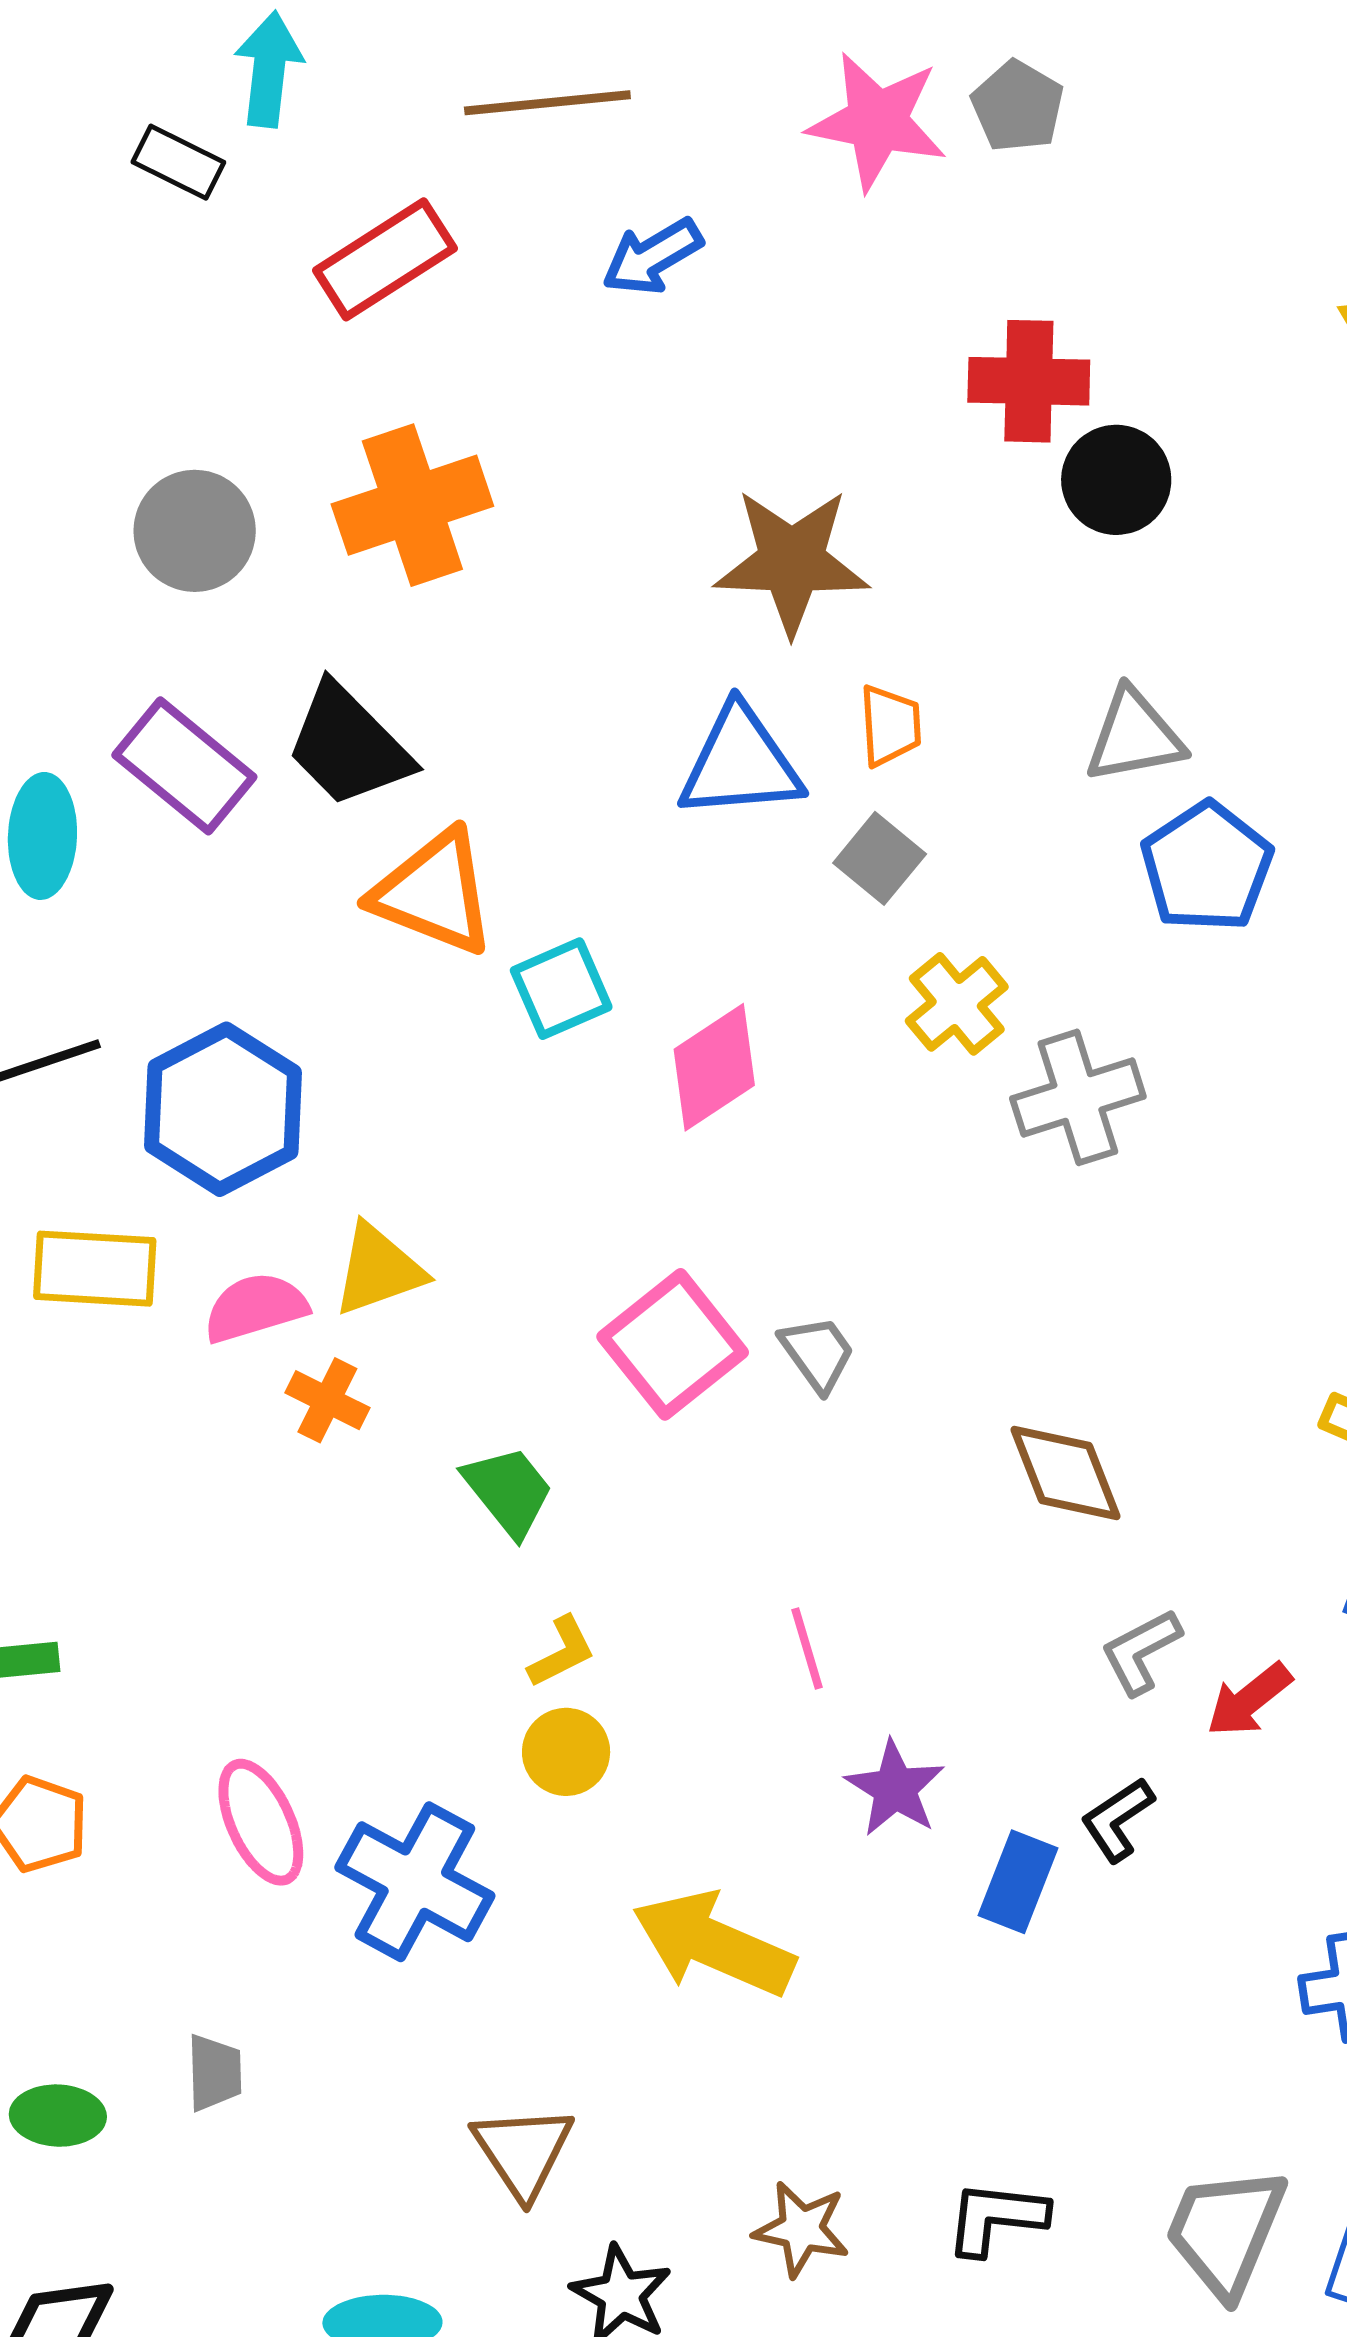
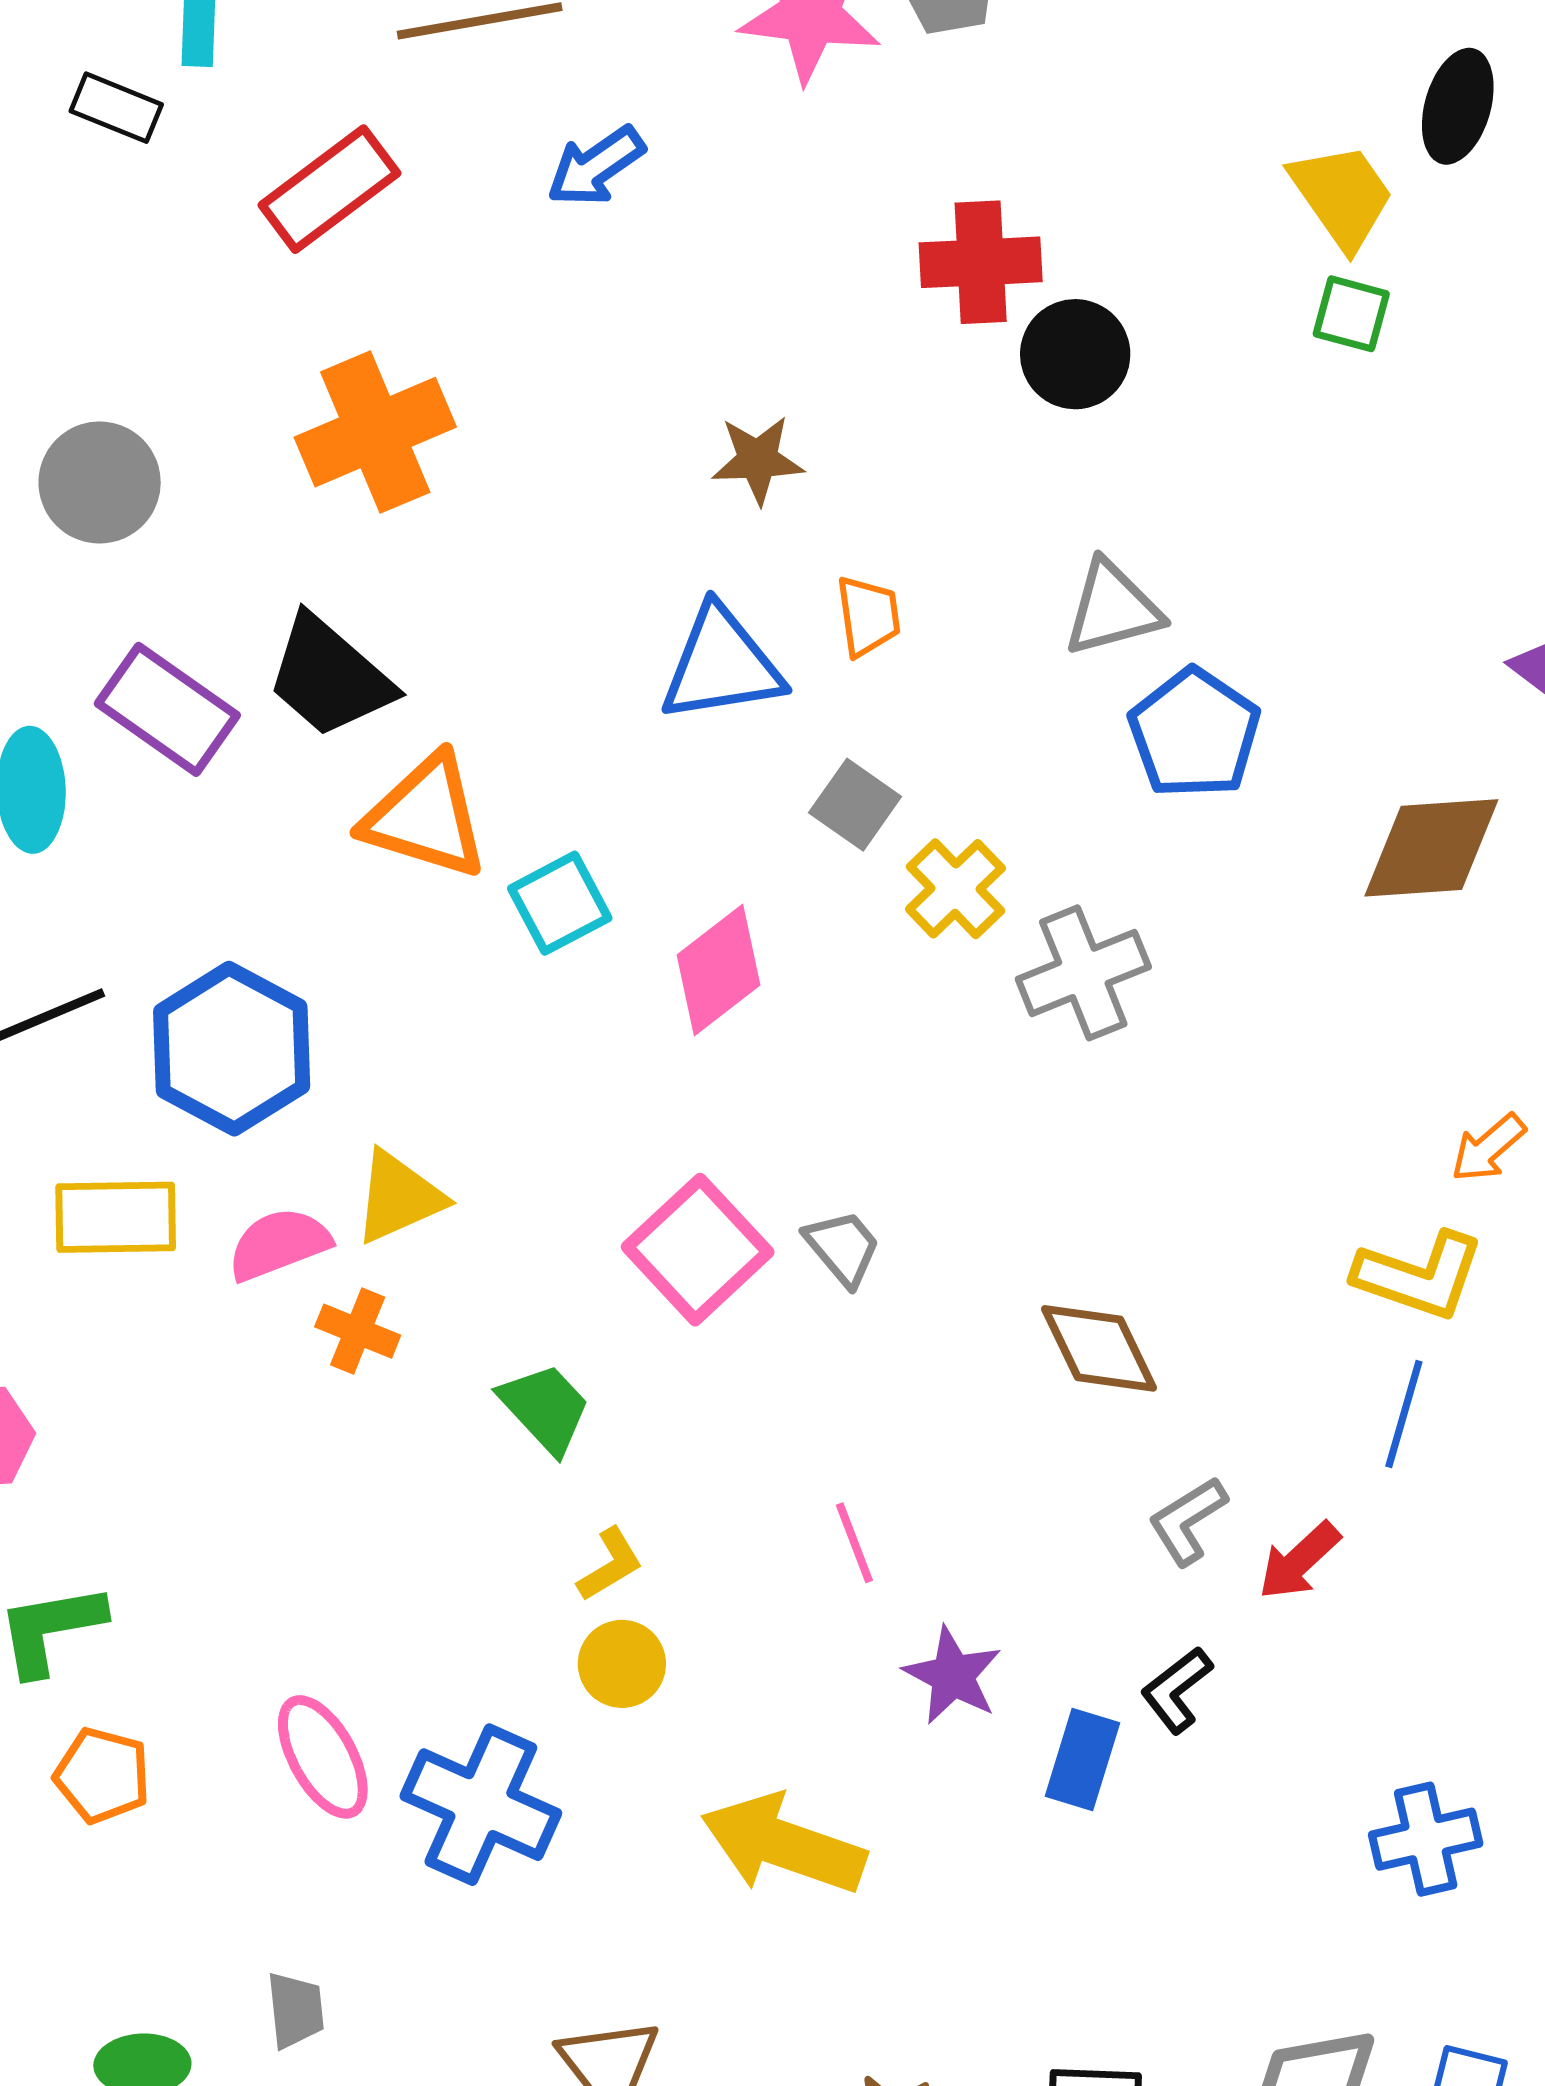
gray circle: (195, 531) -> (100, 482), moved
brown star: (792, 561) -> (758, 460), size x0.6
gray square: (880, 858) -> (855, 805), moved

